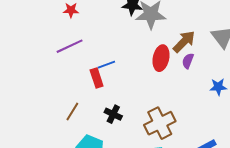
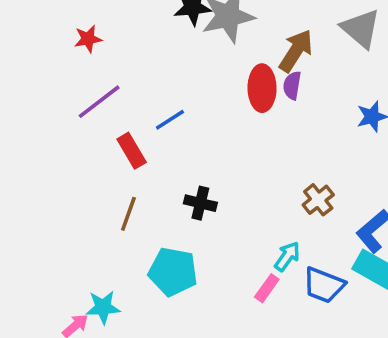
purple semicircle: (188, 61) -> (292, 85), moved
red rectangle: (97, 78) -> (132, 151), moved
brown cross: (160, 123) -> (318, 200), moved, size x0.6

